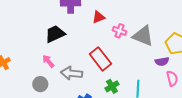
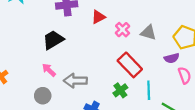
pink cross: (120, 31) -> (123, 30), turned 32
gray triangle: (143, 36) -> (148, 33), size x0.7
red rectangle: (100, 59) -> (130, 65), moved

